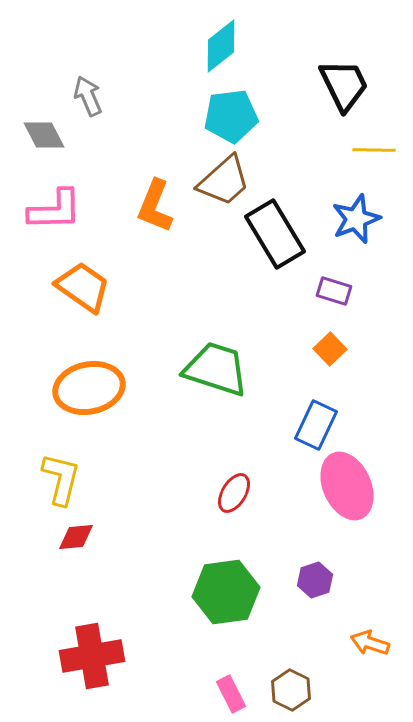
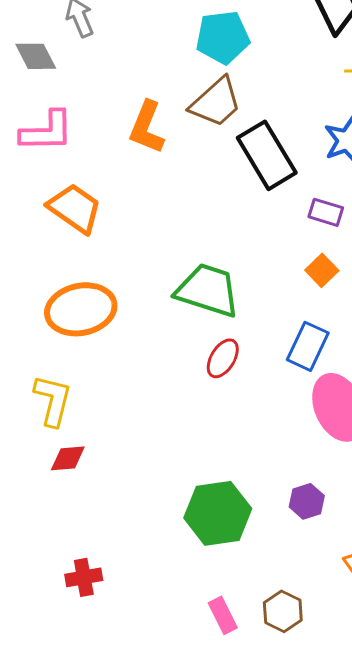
red ellipse: (234, 493) -> (223, 358), moved
red cross: (92, 656) -> (84, 577), size x0.6

